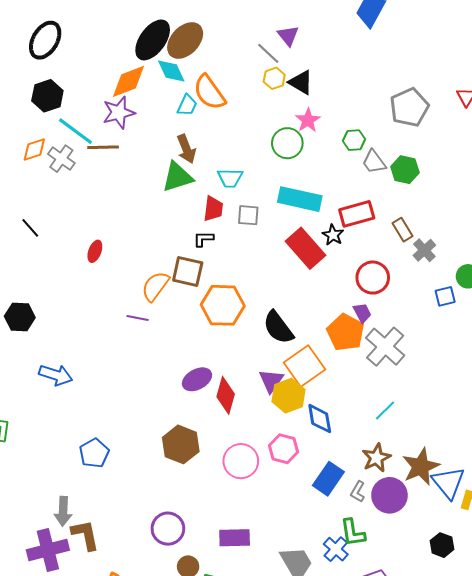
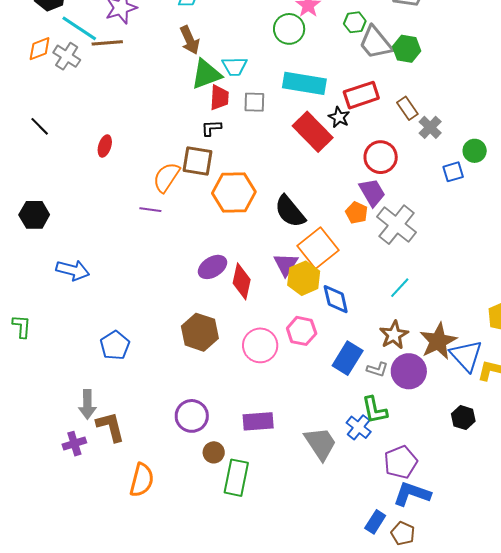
gray trapezoid: (374, 162) -> (376, 43), size x1.4
green triangle: (177, 177) -> (206, 74), moved
purple trapezoid: (362, 313) -> (372, 193), size x1.4
orange pentagon: (346, 332) -> (357, 213), size x0.6
gray L-shape: (358, 492) -> (377, 369), turned -100
purple cross: (48, 550) -> (74, 444), size x0.6

